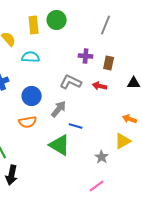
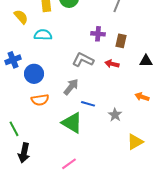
blue circle: (32, 96) -> (34, 74), moved
yellow triangle: (123, 141) -> (135, 142), moved
gray star: (102, 157) -> (115, 115), moved
pink line: (97, 186) -> (69, 164), moved

